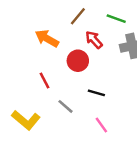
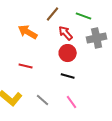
red circle: (78, 61) -> (68, 53), moved
red line: (44, 80) -> (26, 66), turned -48
gray line: (65, 106) -> (43, 100), moved

